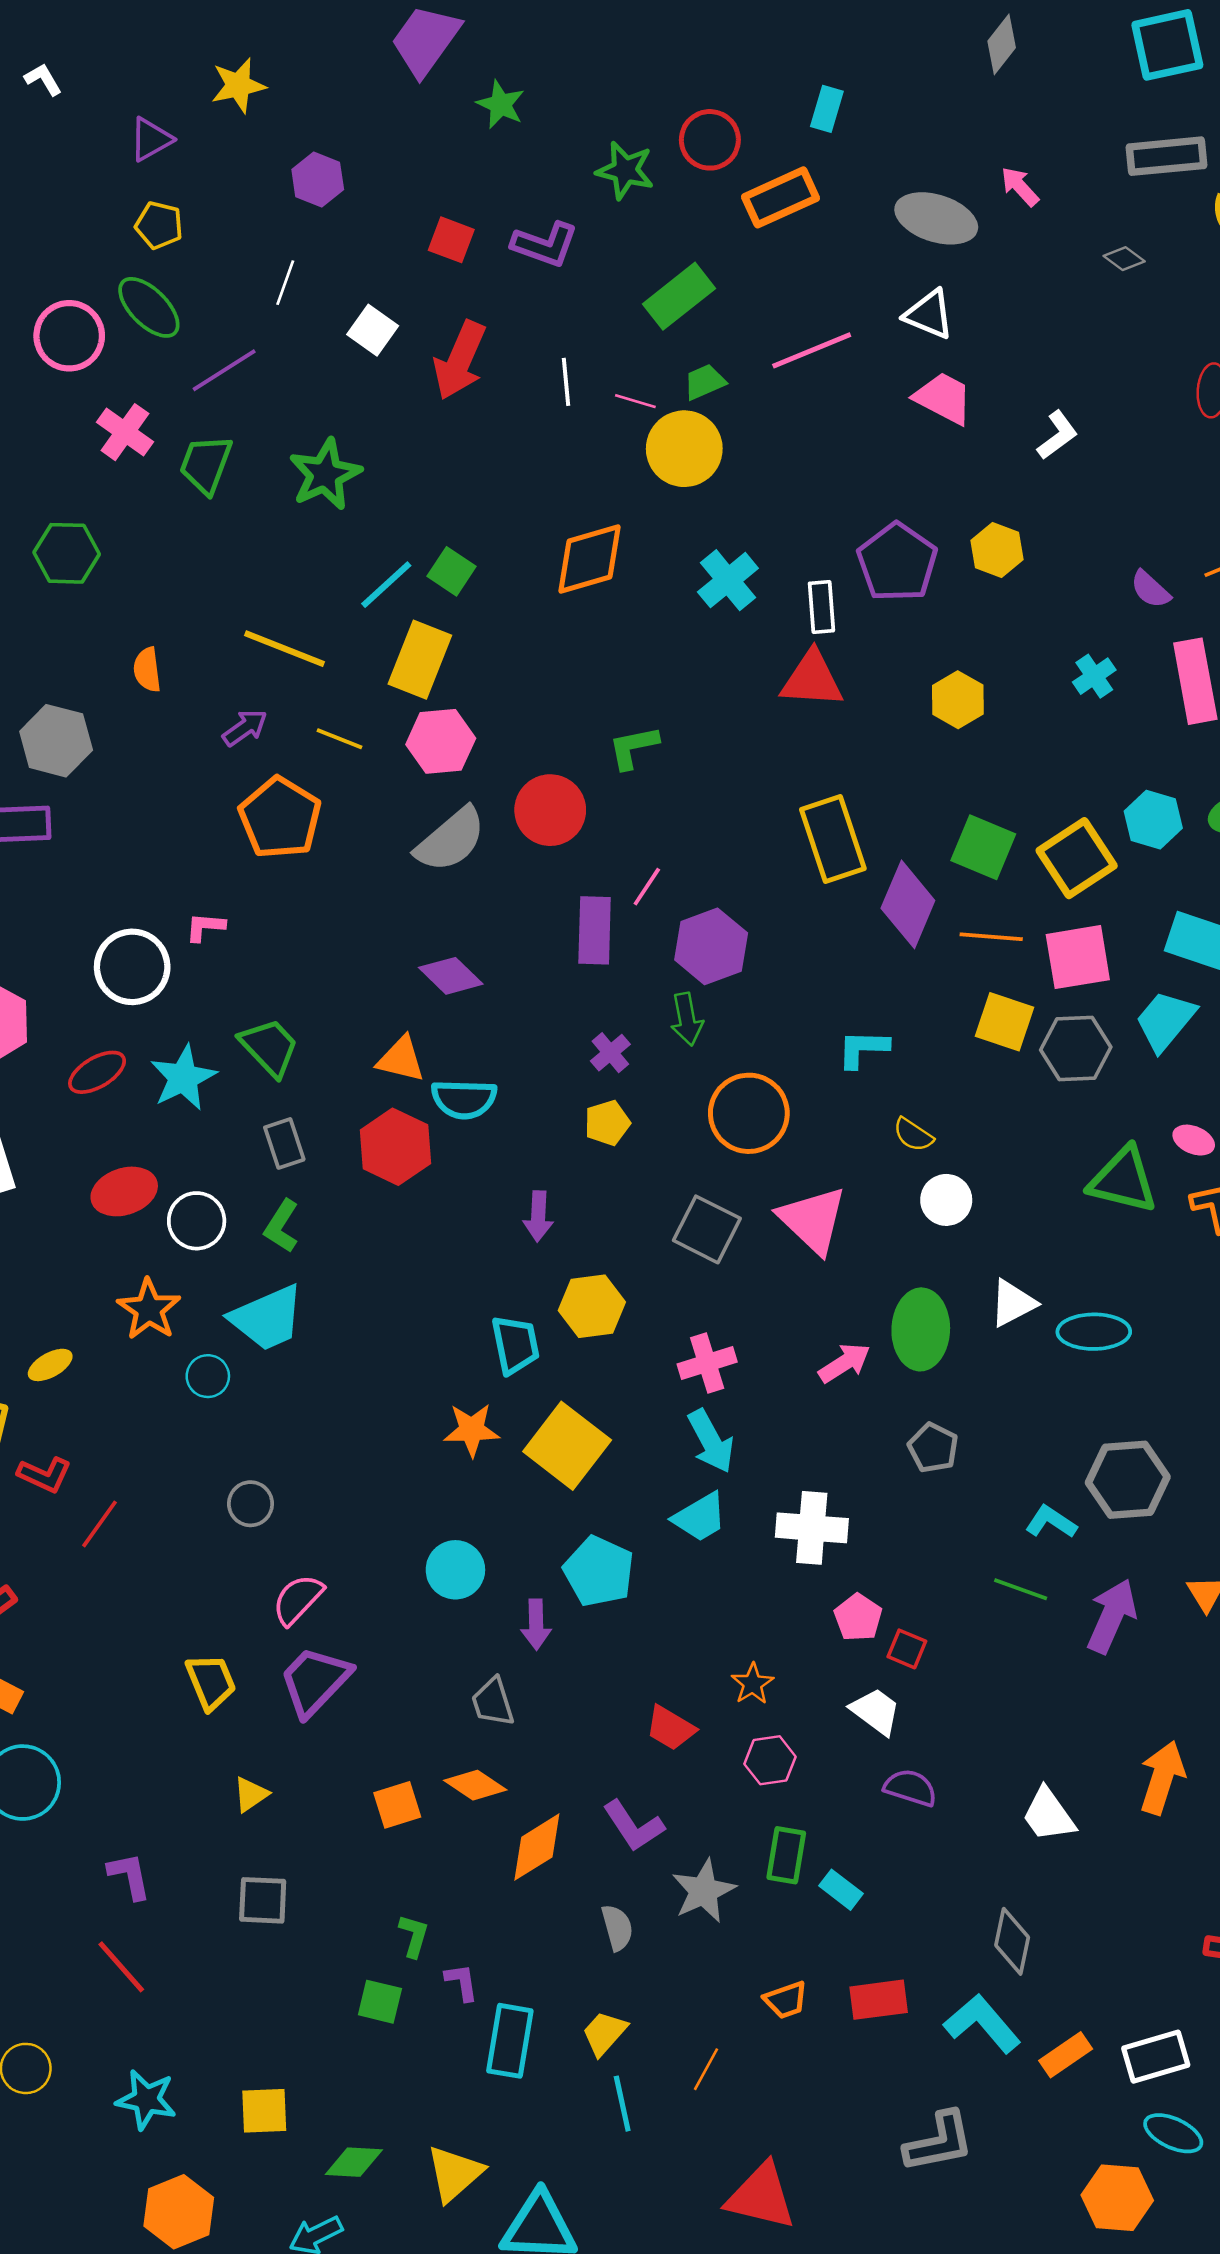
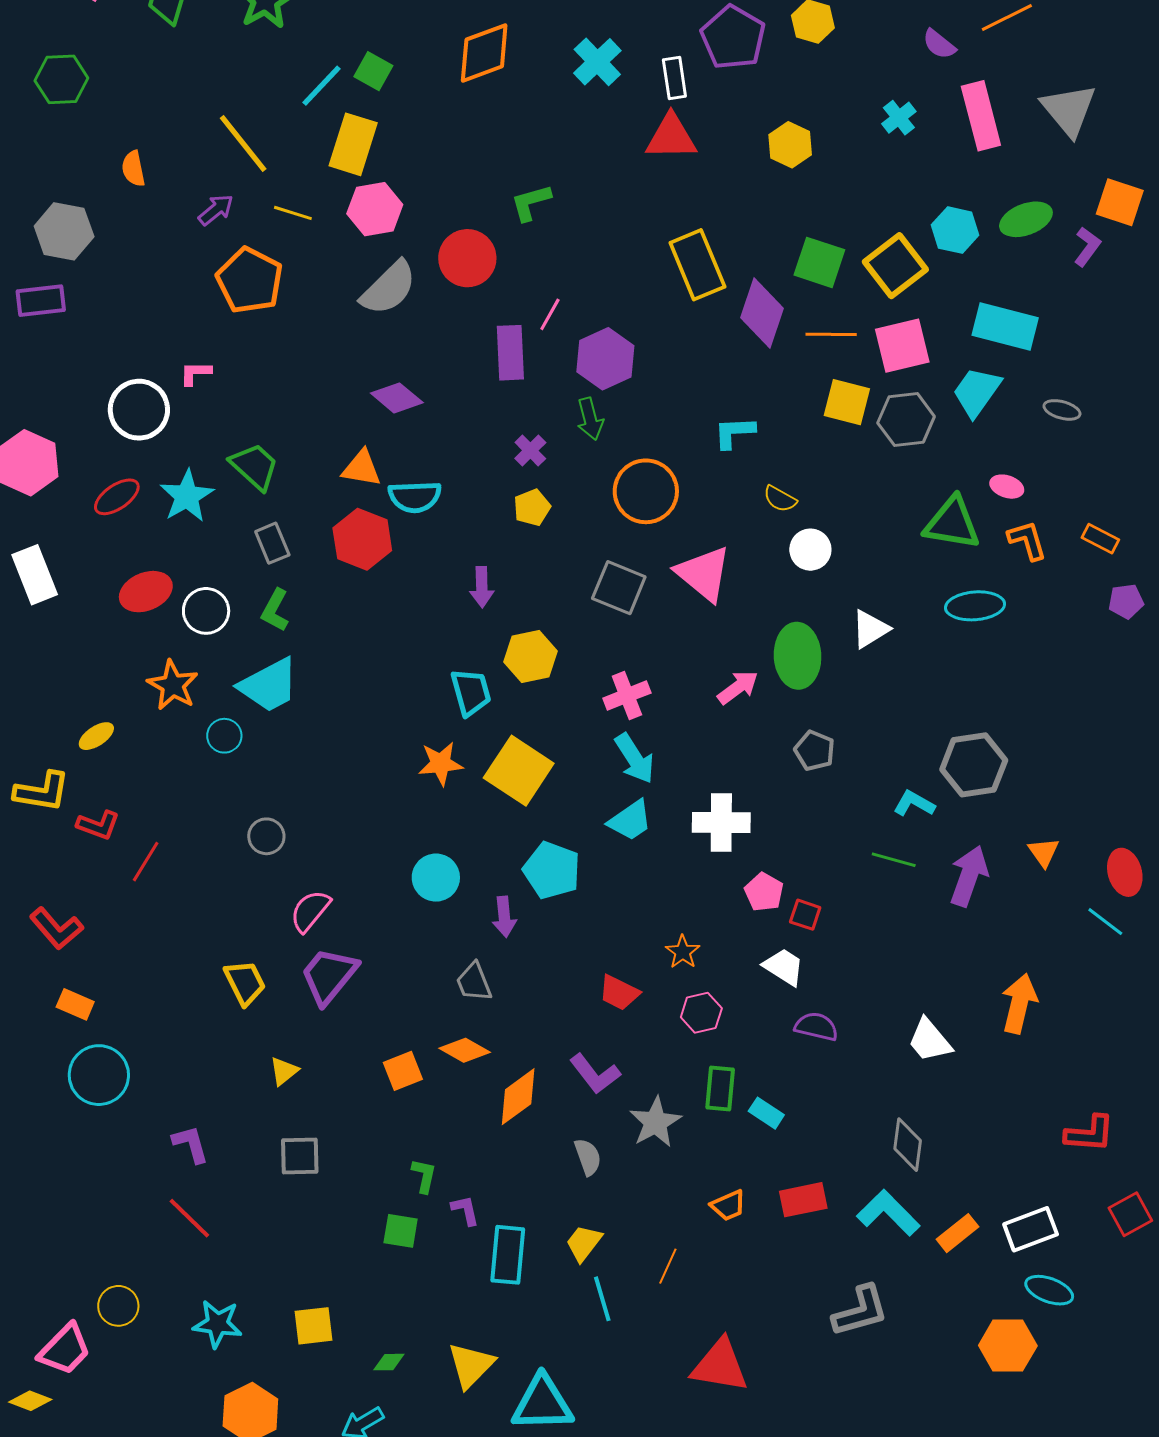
yellow line: (285, 649) -> (243, 144), turned 34
cyan ellipse: (1094, 1332) -> (975, 606), moved
green diamond: (354, 2162) -> (389, 1362), size x0.7

